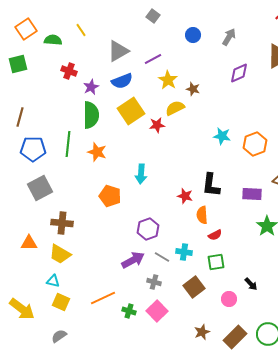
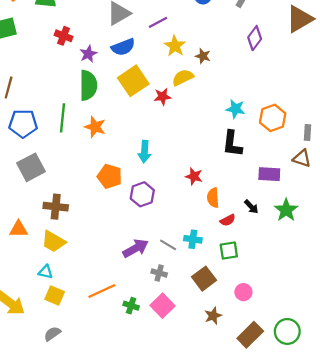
purple diamond: (239, 73) -> (255, 38), turned -30
black L-shape: (211, 185) -> (232, 144), moved
purple hexagon: (148, 229) -> (142, 194), moved
black arrow: (251, 284) -> (251, 207), moved
brown star: (202, 332) -> (213, 316), moved

